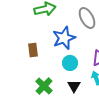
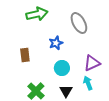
blue star: (64, 38) -> (56, 43), size x0.6

